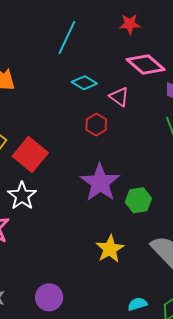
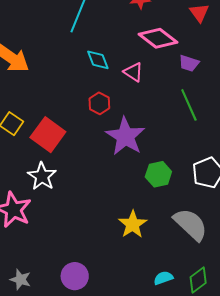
cyan diamond: (84, 83) -> (98, 60), turned 40
red hexagon: (96, 125) -> (99, 103), moved
purple star: (100, 183) -> (125, 136), moved

